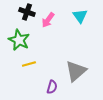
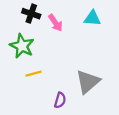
cyan triangle: (80, 16) -> (92, 18), turned -49
pink arrow: (48, 20) -> (55, 23), turned -70

